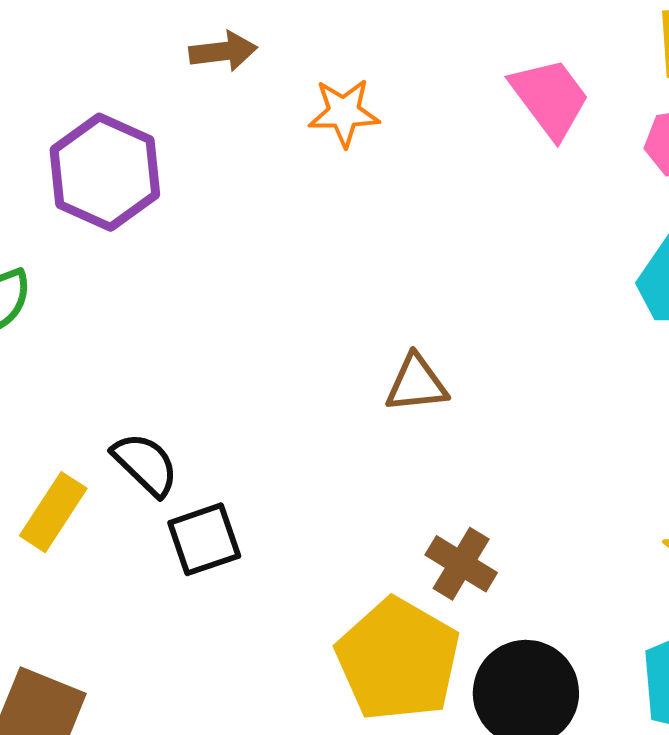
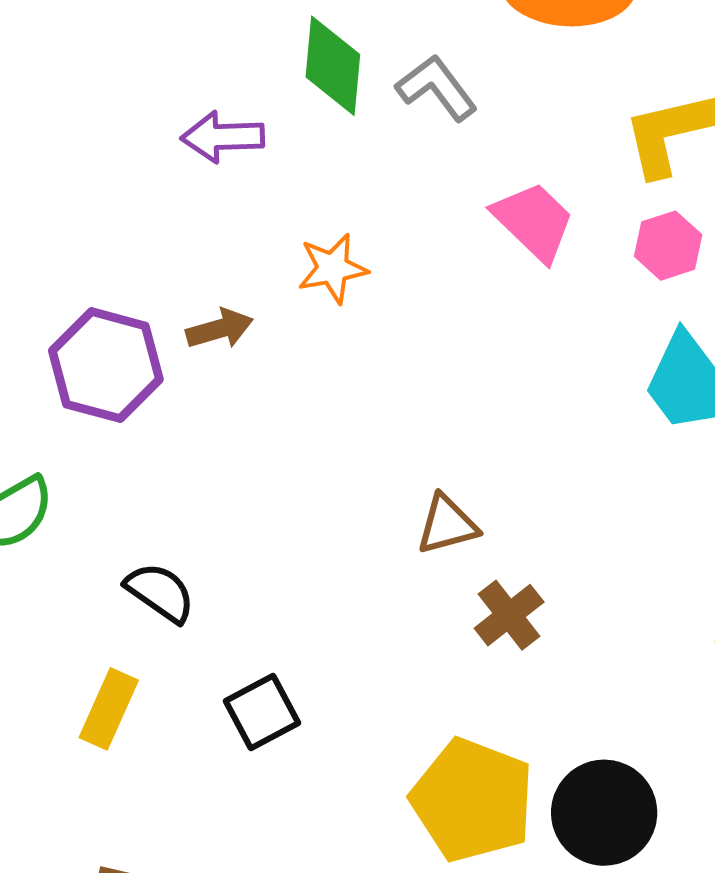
brown arrow: (223, 51) -> (220, 329), moved
black semicircle: (145, 464) -> (160, 592), moved
brown cross: (461, 564) -> (509, 615), moved, turned 30

